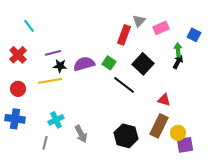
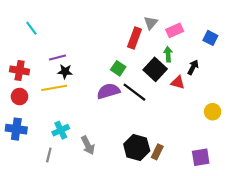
green arrow: (178, 50) -> (168, 54), moved
red cross: (18, 55) -> (20, 70), moved, turned -36
purple semicircle: (84, 64) -> (108, 91), moved
red triangle: (164, 100) -> (178, 82), moved
brown rectangle: (159, 126) -> (157, 152), moved, size x0.6
yellow circle: (178, 133) -> (213, 112), moved

